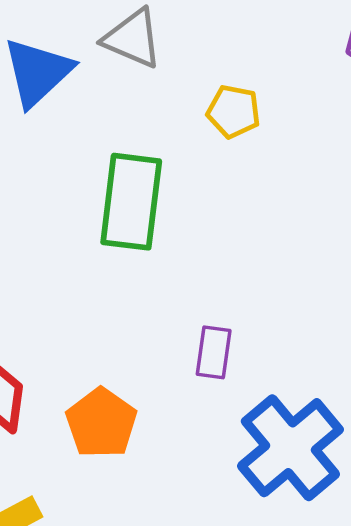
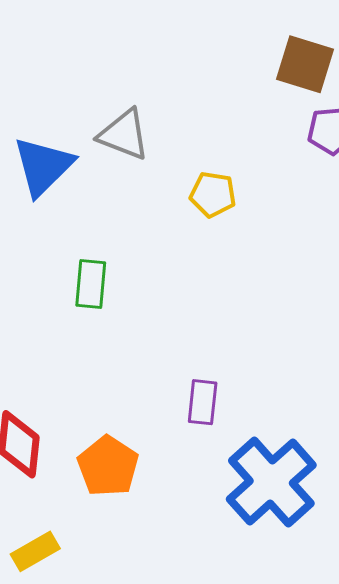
green rectangle: (131, 202) -> (91, 284), moved, size x0.6

